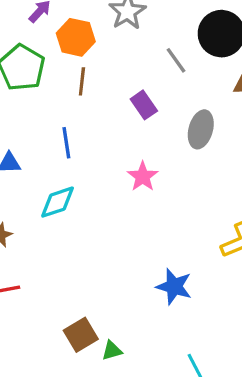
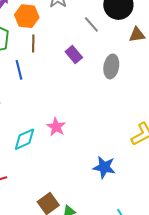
blue line: (66, 143) -> (19, 70), moved
pink star: (143, 177) -> (56, 127), moved
cyan diamond: (58, 202) -> (24, 139), moved

